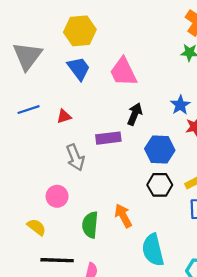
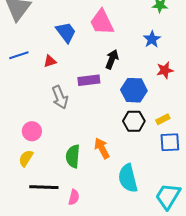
blue trapezoid: (79, 68) -> (66, 32), moved
blue star: (180, 105) -> (152, 39), moved
pink circle: (57, 196) -> (32, 131), moved
yellow semicircle: (37, 227) -> (26, 158), turned -96

